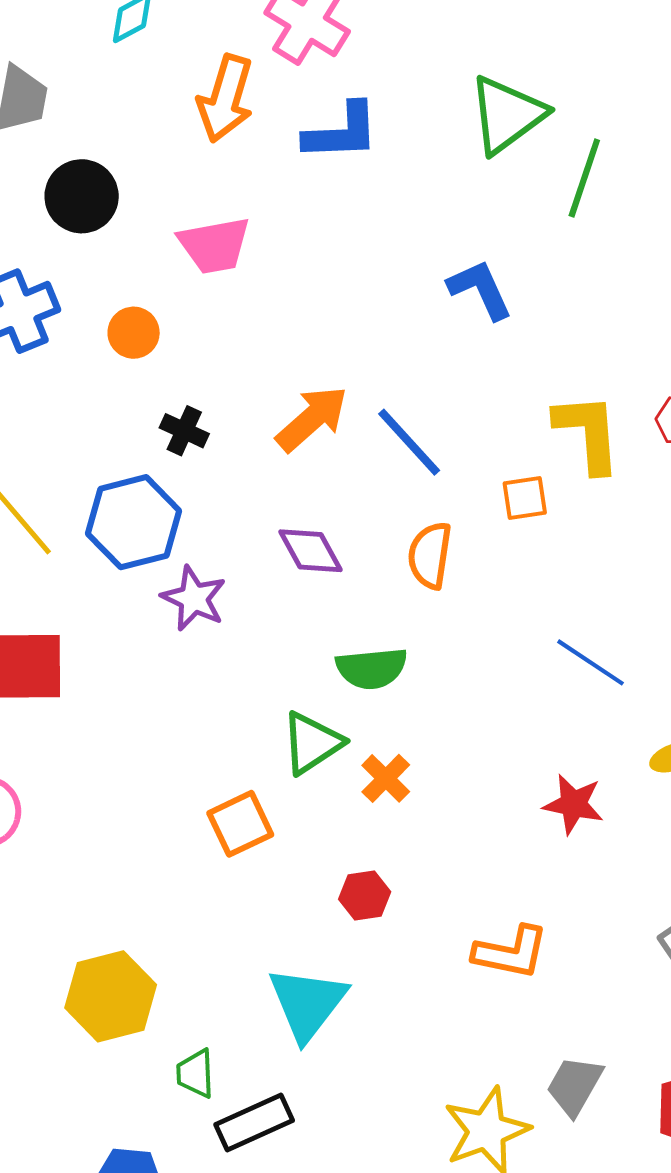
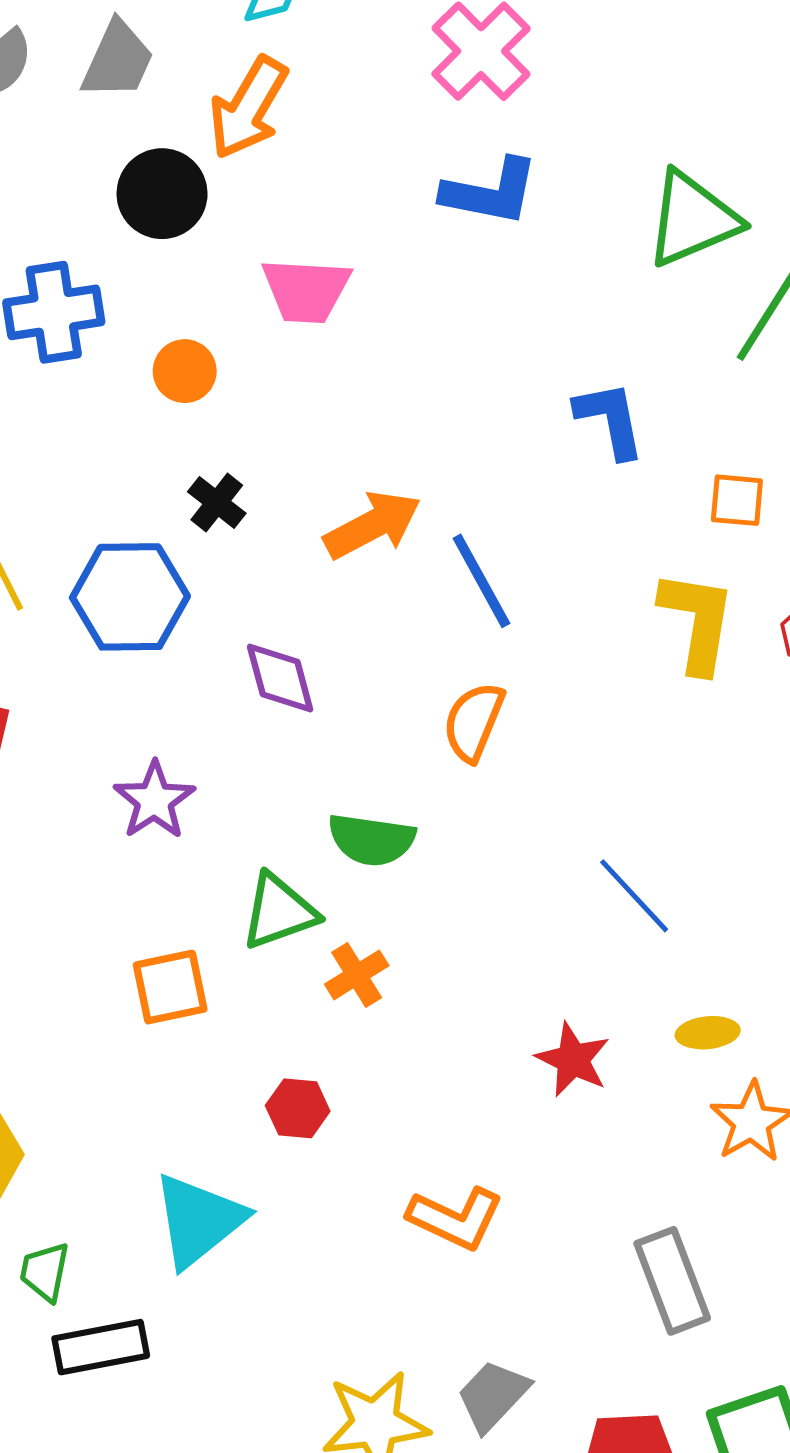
orange arrow: (226, 98) -> (248, 108), moved
orange square: (525, 498) -> (737, 500), moved
purple diamond: (311, 551) -> (280, 678), moved
purple star: (194, 598) -> (154, 800), moved

